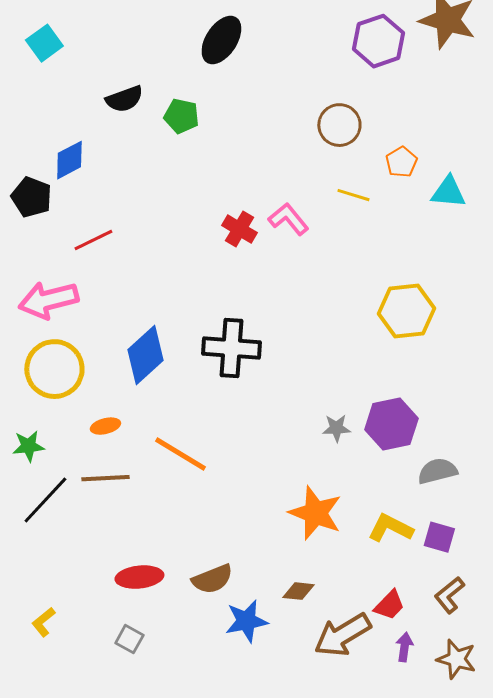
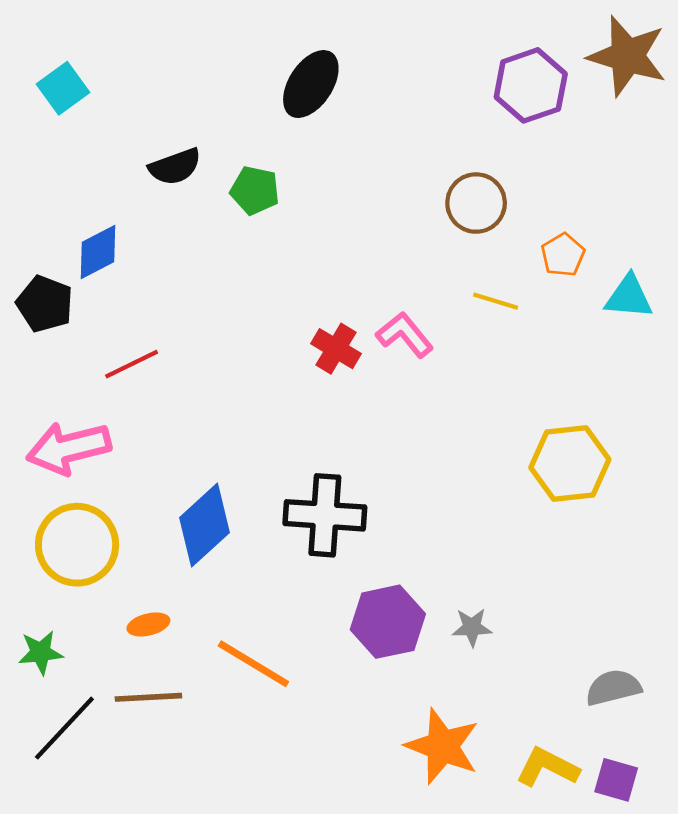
purple hexagon: (391, 424) -> (388, 622), moved

